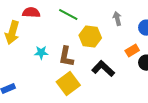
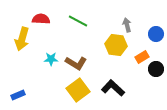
yellow hexagon: (90, 37) -> (116, 45), moved
brown L-shape: (66, 57) -> (76, 63), turned -70
black L-shape: (103, 69) -> (113, 88), moved

